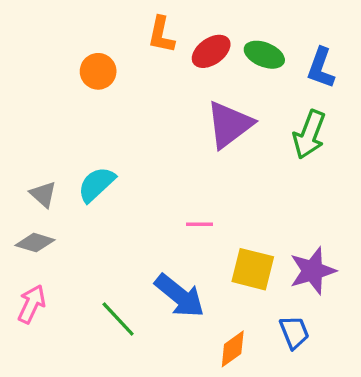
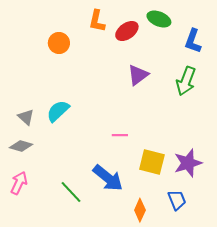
green ellipse: (264, 55) -> (159, 19), moved
purple triangle: (229, 124) -> (138, 75), size x0.7
orange diamond: (233, 349) -> (140, 210), turned -30

